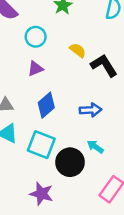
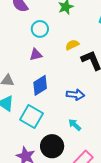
yellow semicircle: (78, 50) -> (72, 45), turned -72
black circle: (70, 162) -> (52, 146), moved

